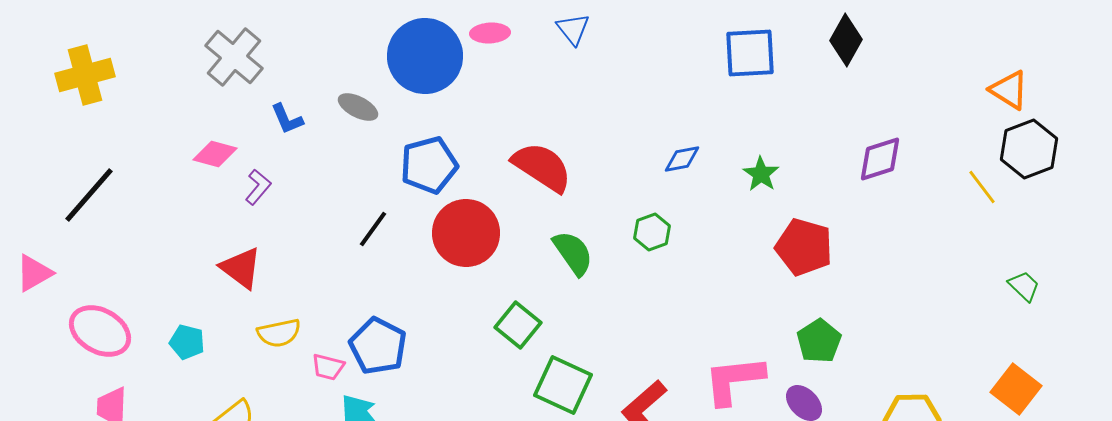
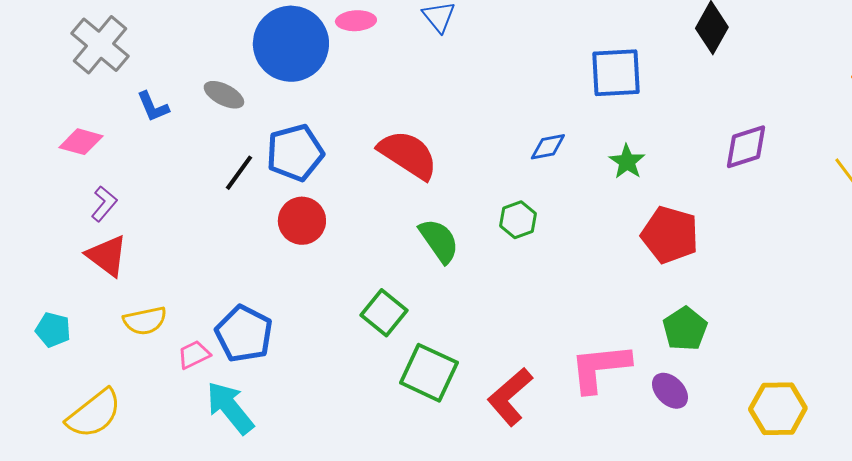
blue square: (750, 53) -> (616, 73), moved
purple L-shape: (258, 187) -> (104, 204), moved
black line: (373, 229) -> (239, 173), moved
red circle: (466, 233) -> (302, 221), moved, size x0.7
pink trapezoid: (328, 367) -> (194, 355), turned 140

